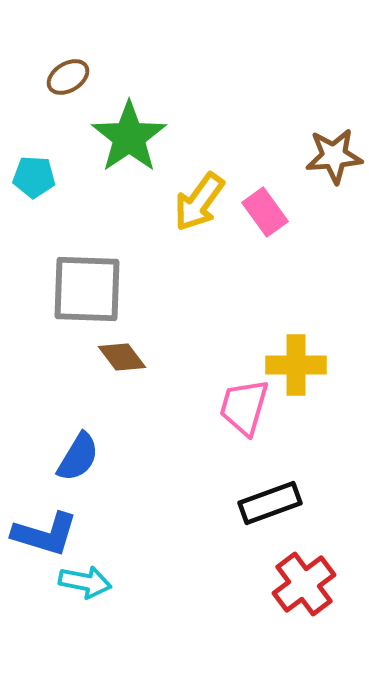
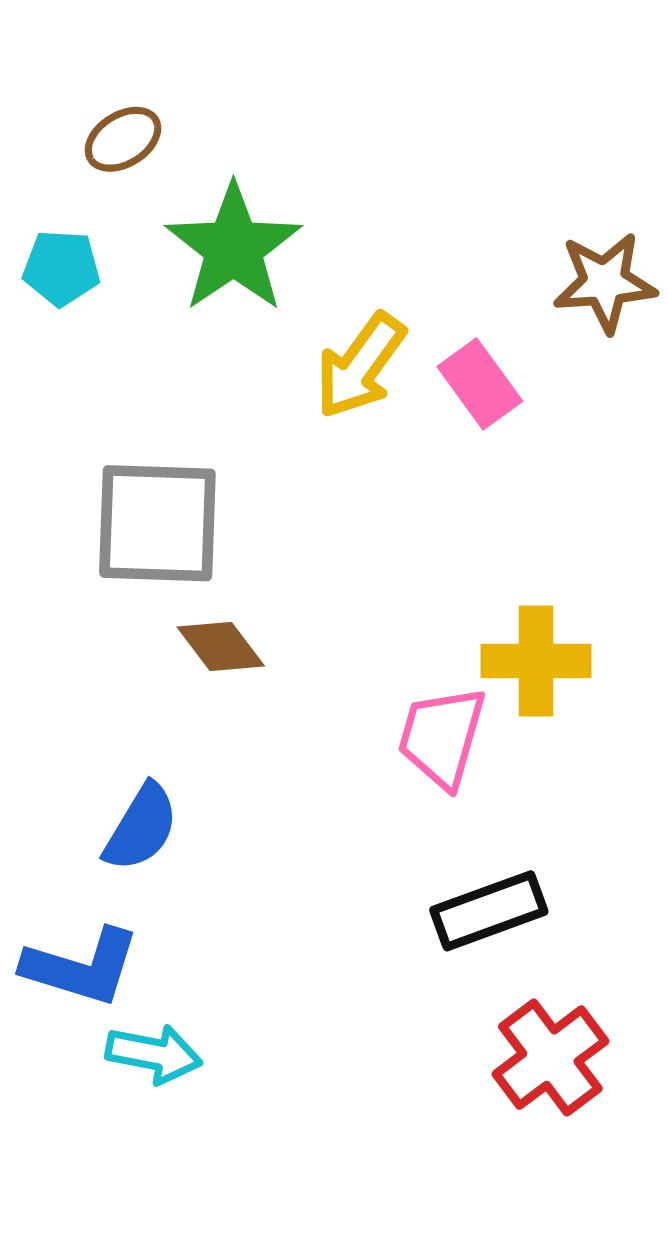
cyan pentagon: (34, 177) -> (61, 268), moved

